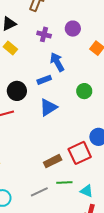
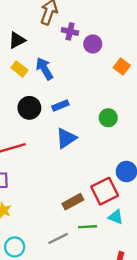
purple cross: (44, 34) -> (70, 31), moved
blue arrow: (57, 62) -> (44, 69), moved
black circle: (17, 91) -> (29, 108), moved
cyan triangle: (87, 191) -> (116, 217), moved

